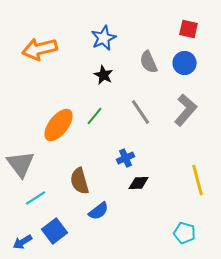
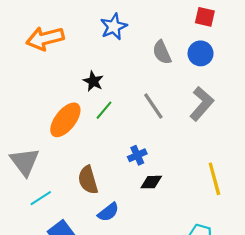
black star: (104, 75) -> (93, 81), moved

